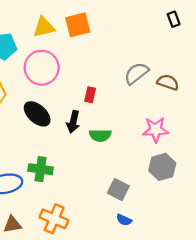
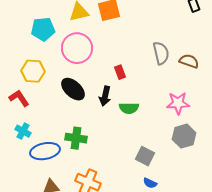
gray semicircle: (136, 73) -> (161, 53), turned 115
red rectangle: (90, 95) -> (120, 72), turned -32

